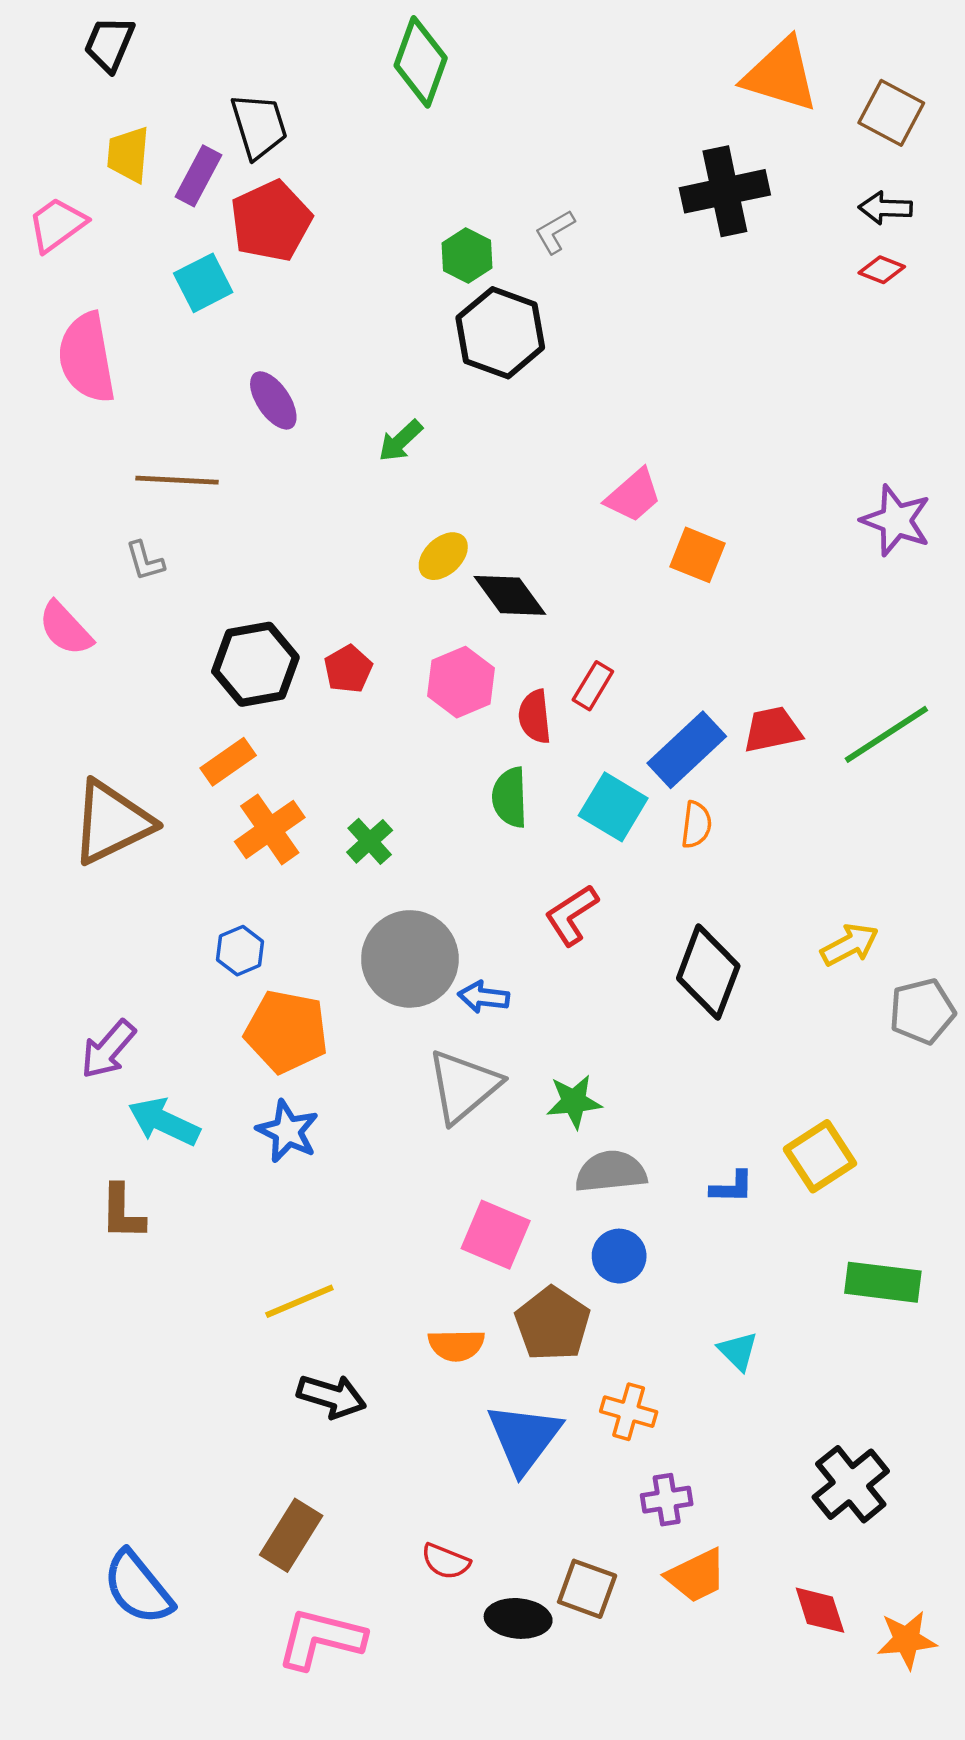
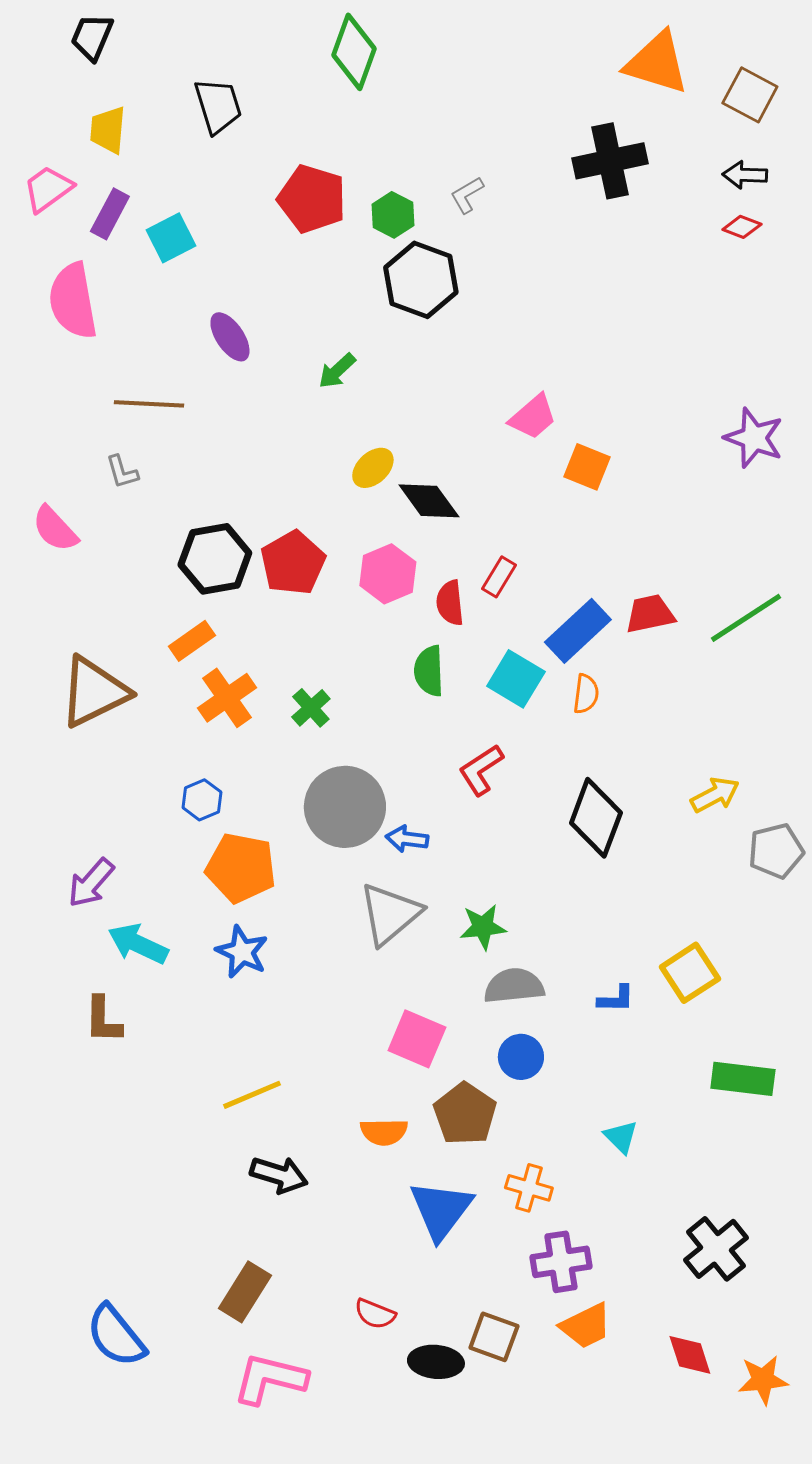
purple rectangle: (198, 176) -> (110, 214), moved
red pentagon: (271, 221) -> (312, 199), moved, turned -30
red pentagon: (348, 669) -> (293, 563), size x1.6
purple cross: (667, 1500) -> (561, 1262), size x1.4

